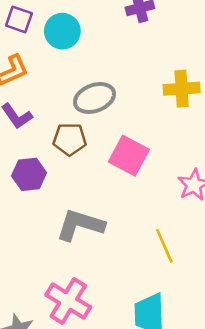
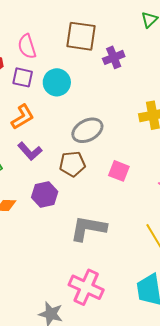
pink square: (129, 156) -> (119, 171), size x0.7

